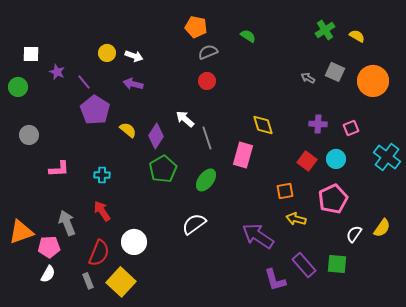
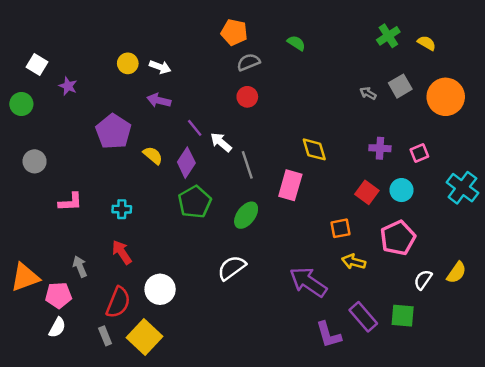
white square: (31, 54) -> (37, 65), turned 30
gray square: (335, 72) -> (400, 86), turned 36
purple line: (84, 82) -> (195, 128), moved
gray arrow: (67, 223) -> (80, 267), size x0.7

